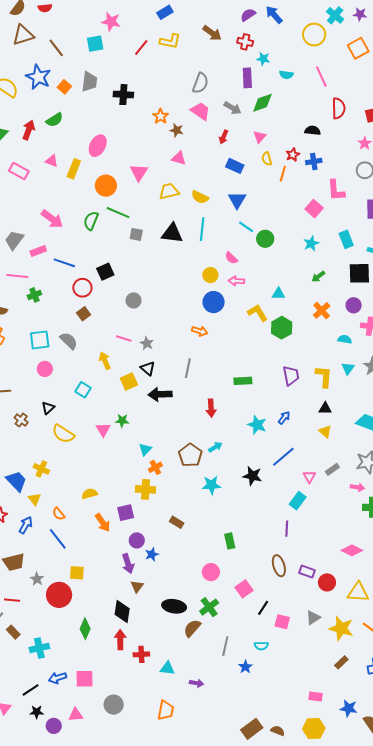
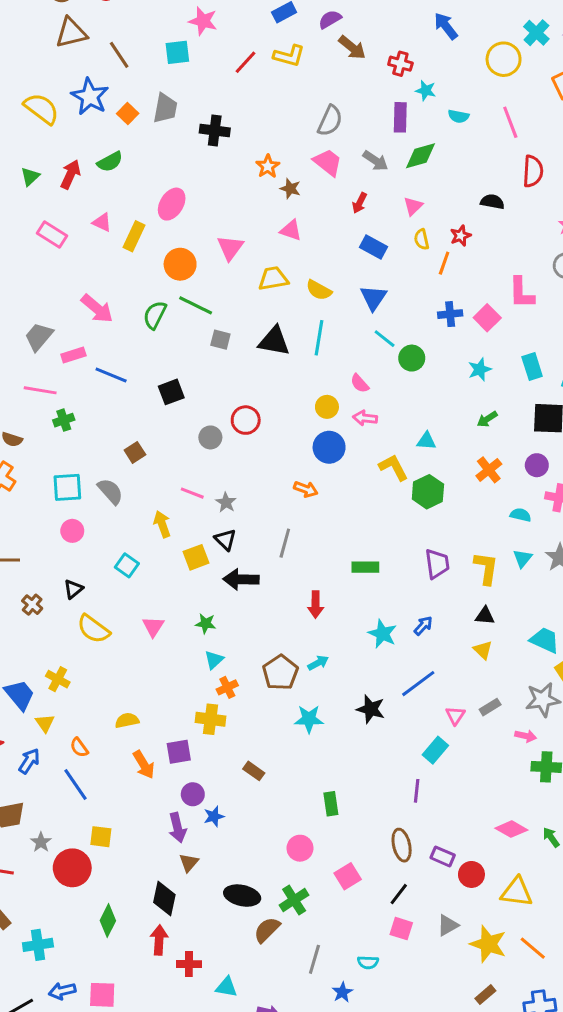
purple semicircle: (248, 15) -> (330, 19), moved
blue cross: (314, 162) -> (450, 314), moved
red circle: (82, 288) -> (246, 420), moved
green star: (122, 421) -> (206, 624), moved
black line: (263, 608) -> (399, 894), moved

